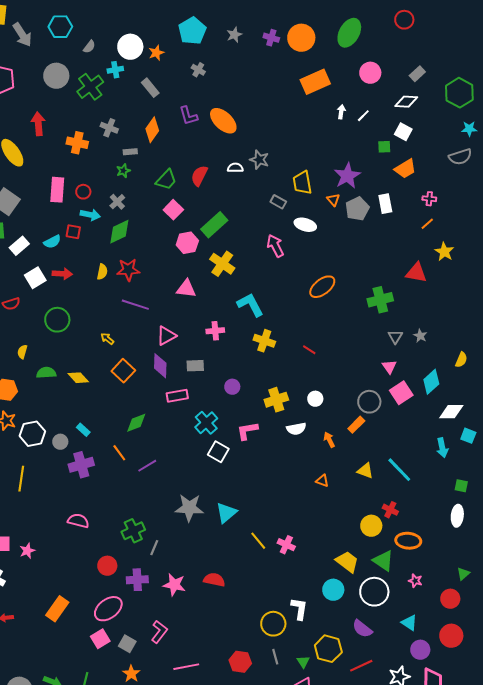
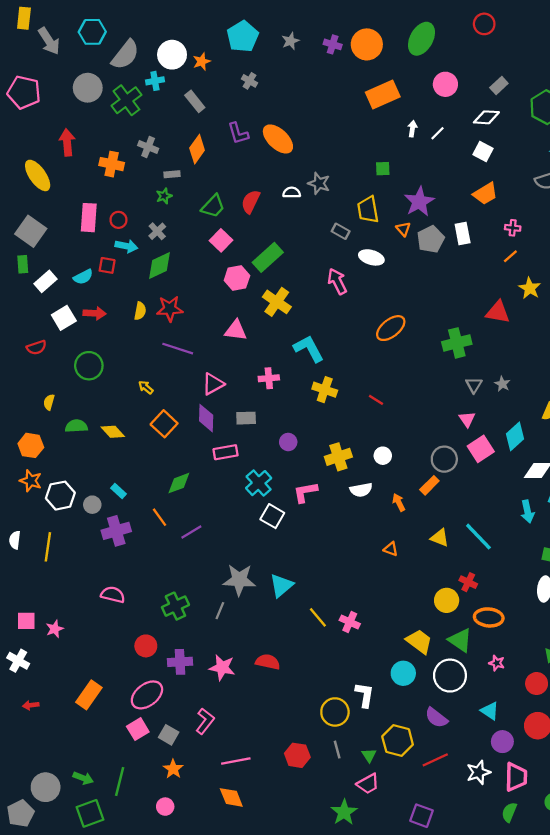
gray semicircle: (89, 47) -> (125, 55), size x2.0
green square: (384, 147) -> (383, 169), moved
gray line: (154, 548) -> (220, 611), moved

